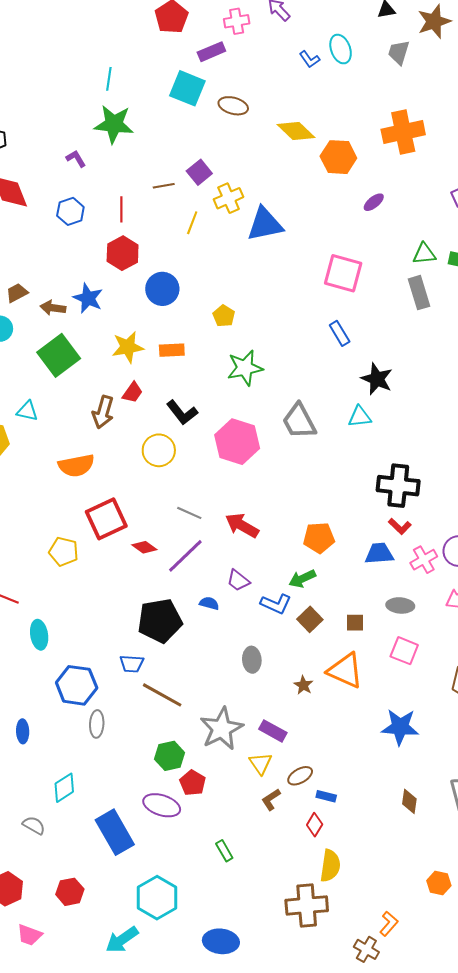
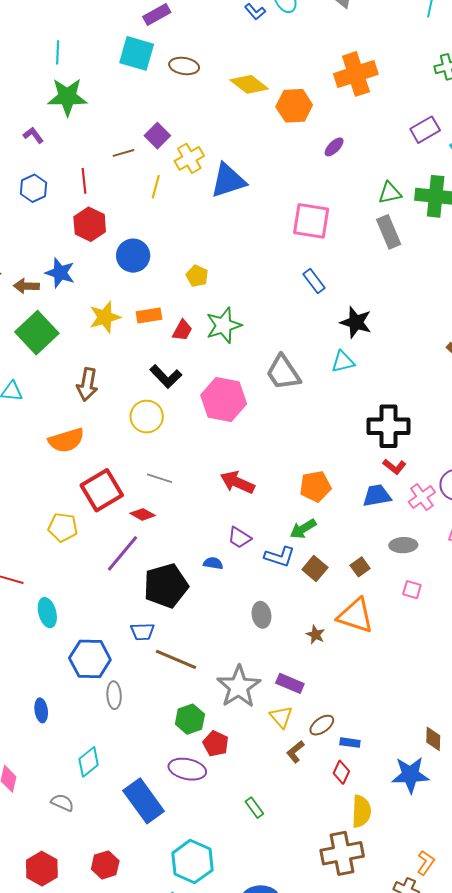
red trapezoid: (133, 392) -> (182, 330), moved
gray line: (189, 513) -> (159, 478), moved
purple line: (185, 556) -> (122, 553), moved
brown square: (355, 623) -> (360, 567), turned -30
pink square: (404, 651) -> (412, 590), size x0.7
blue star: (400, 727) -> (410, 775), moved

